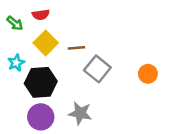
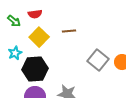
brown line: (76, 48) -> (69, 31), moved
gray square: (97, 69) -> (98, 60), moved

